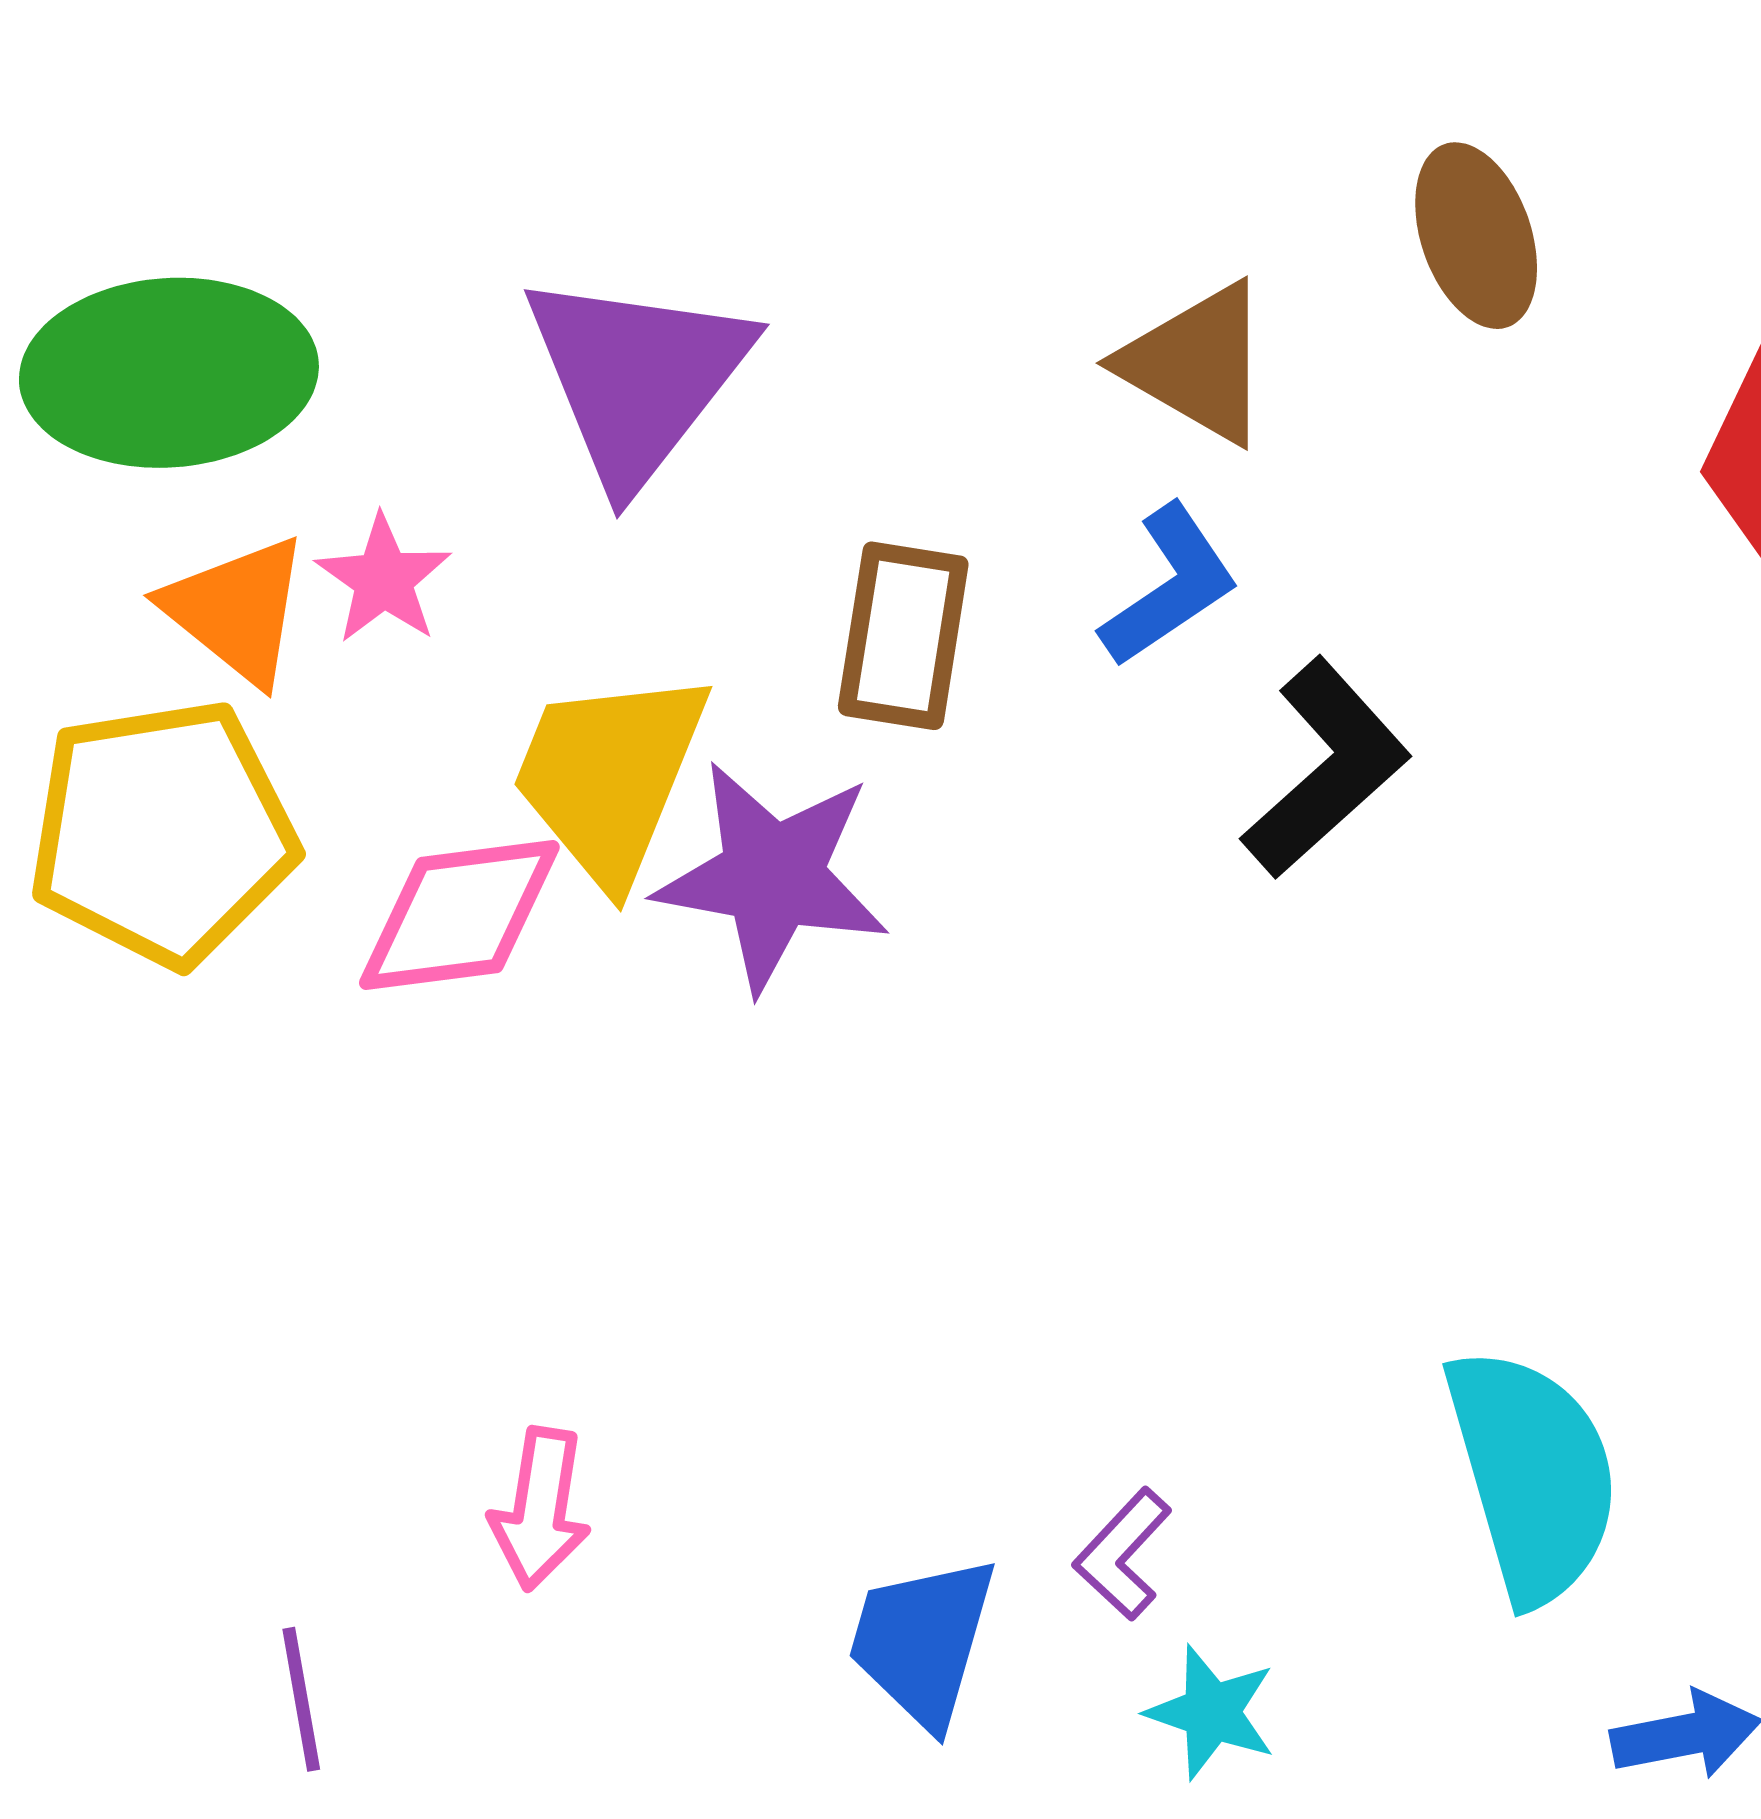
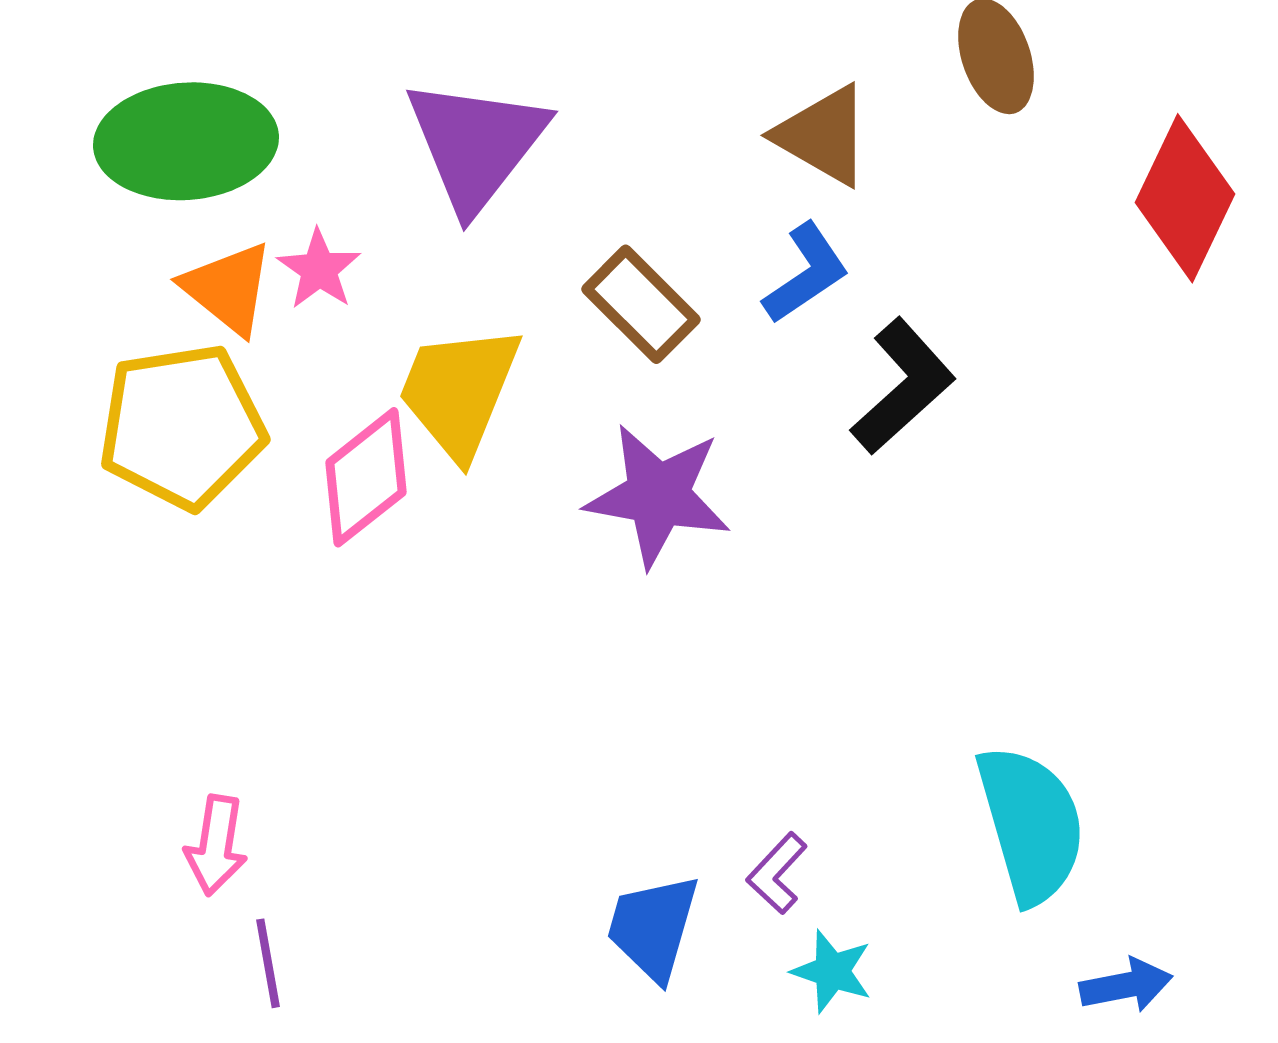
brown rectangle: (903, 636) -> (641, 304), turned -54
purple star: (772, 876) -> (658, 495), moved
pink diamond: (459, 915) -> (366, 477), turned -31
pink arrow: (540, 1509) -> (216, 845), moved

